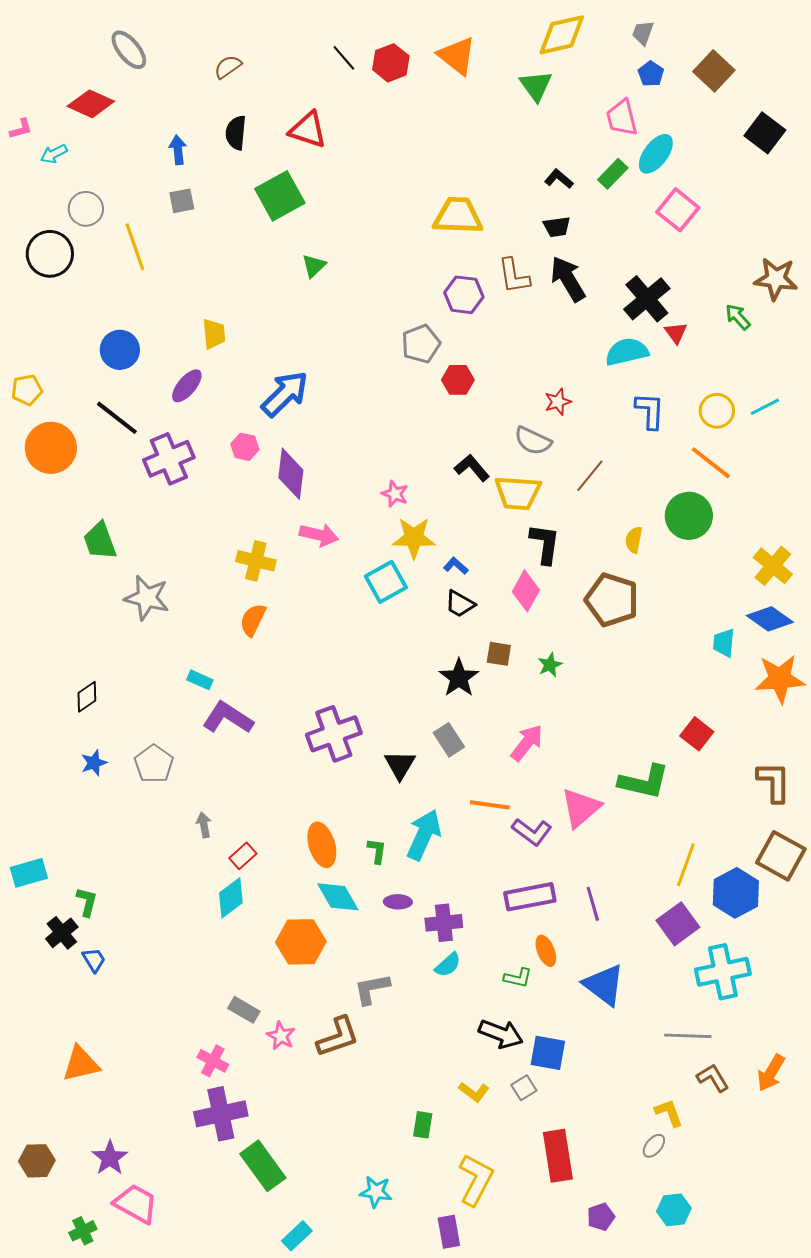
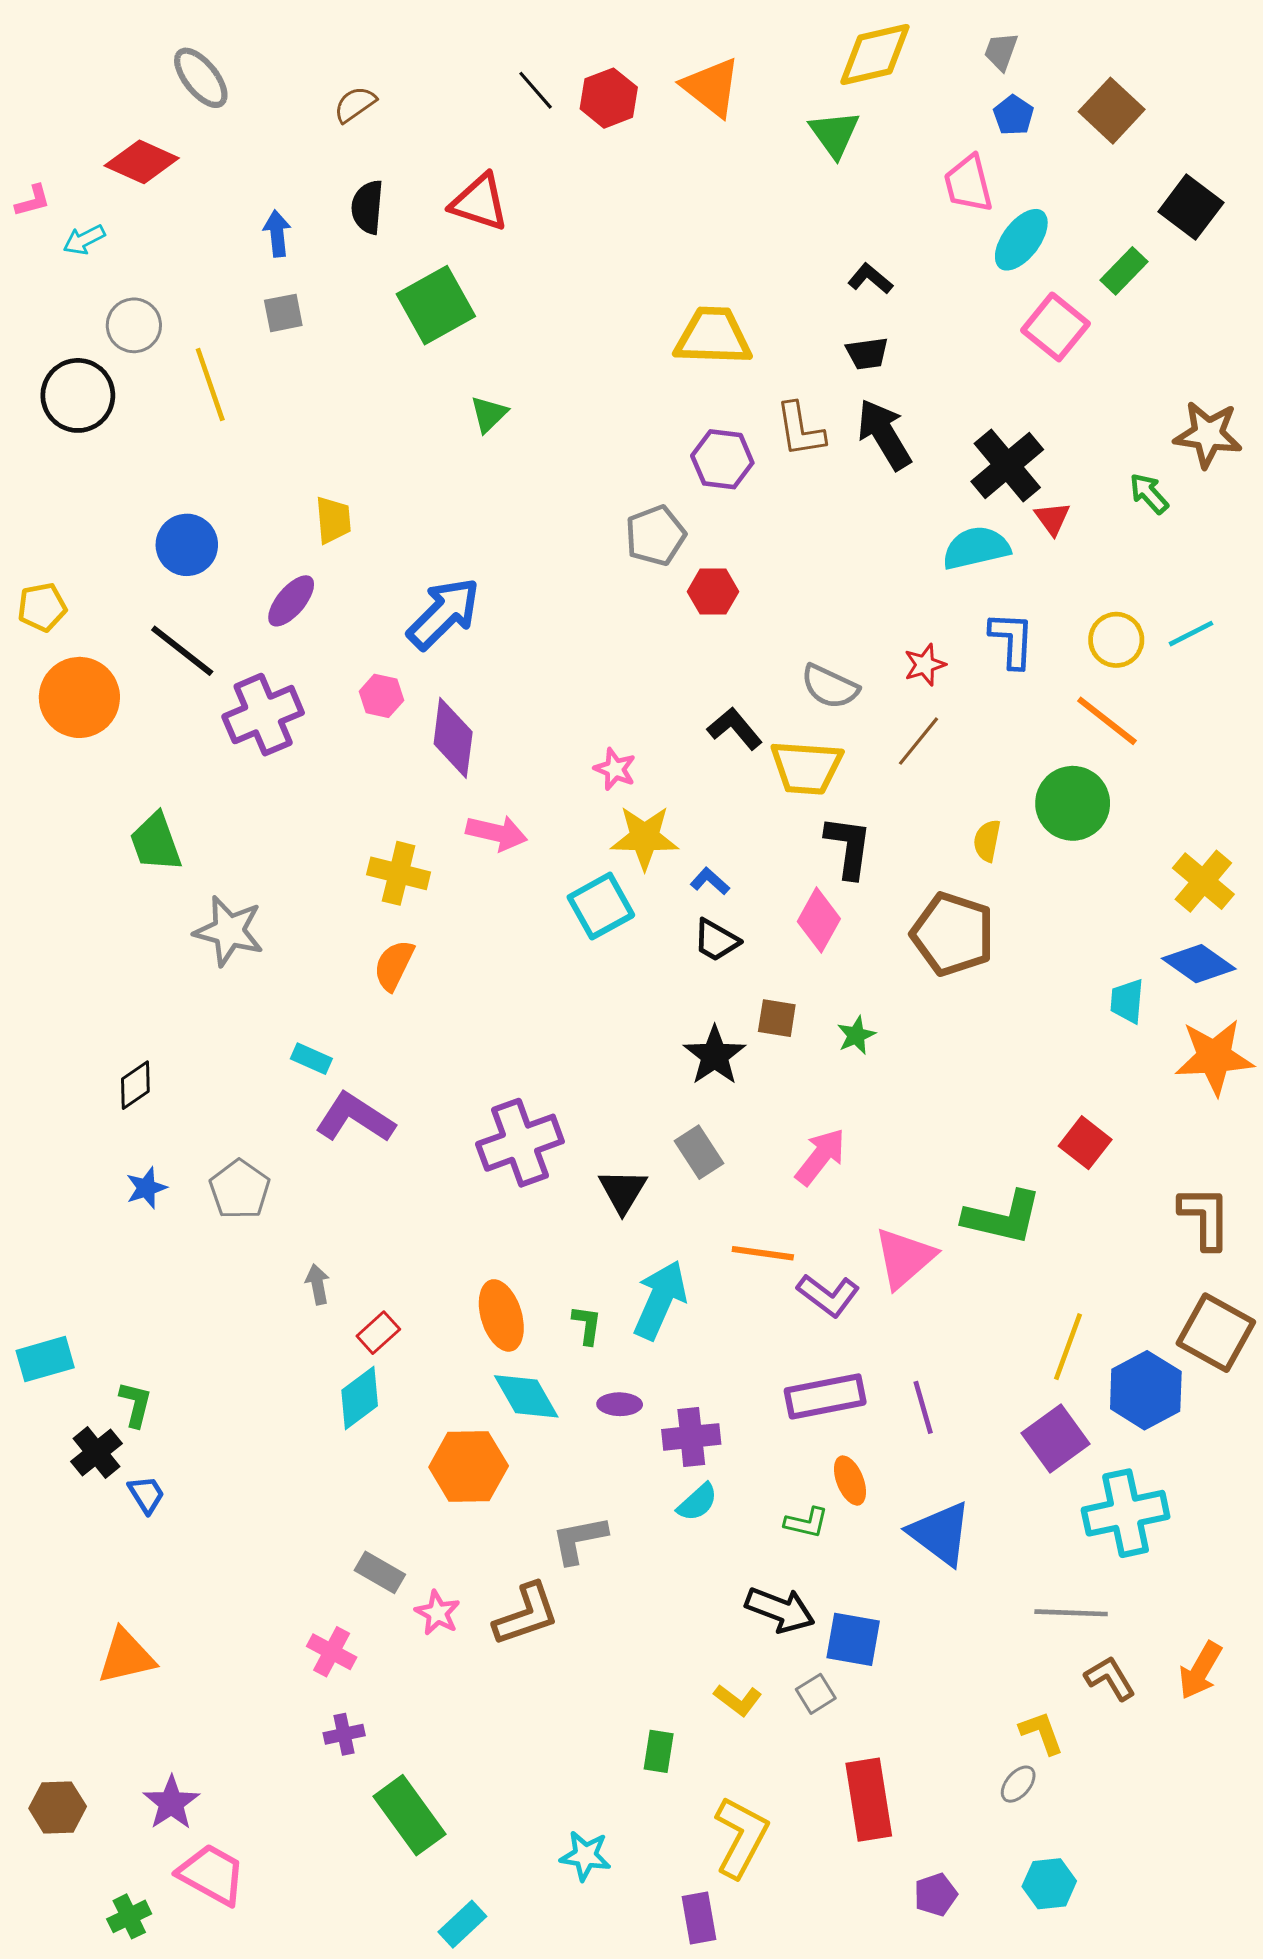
green rectangle: (613, 174) -> (1124, 271), moved
red star: (558, 402) -> (925, 665), moved
purple cross: (221, 1114) -> (344, 1734), size x0.5

